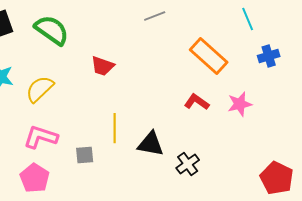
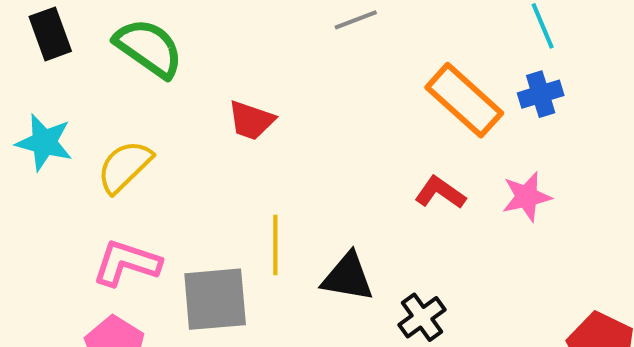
blue cross: (269, 56) -> (541, 94), moved
gray square: (85, 155) -> (215, 299), size x1.8

